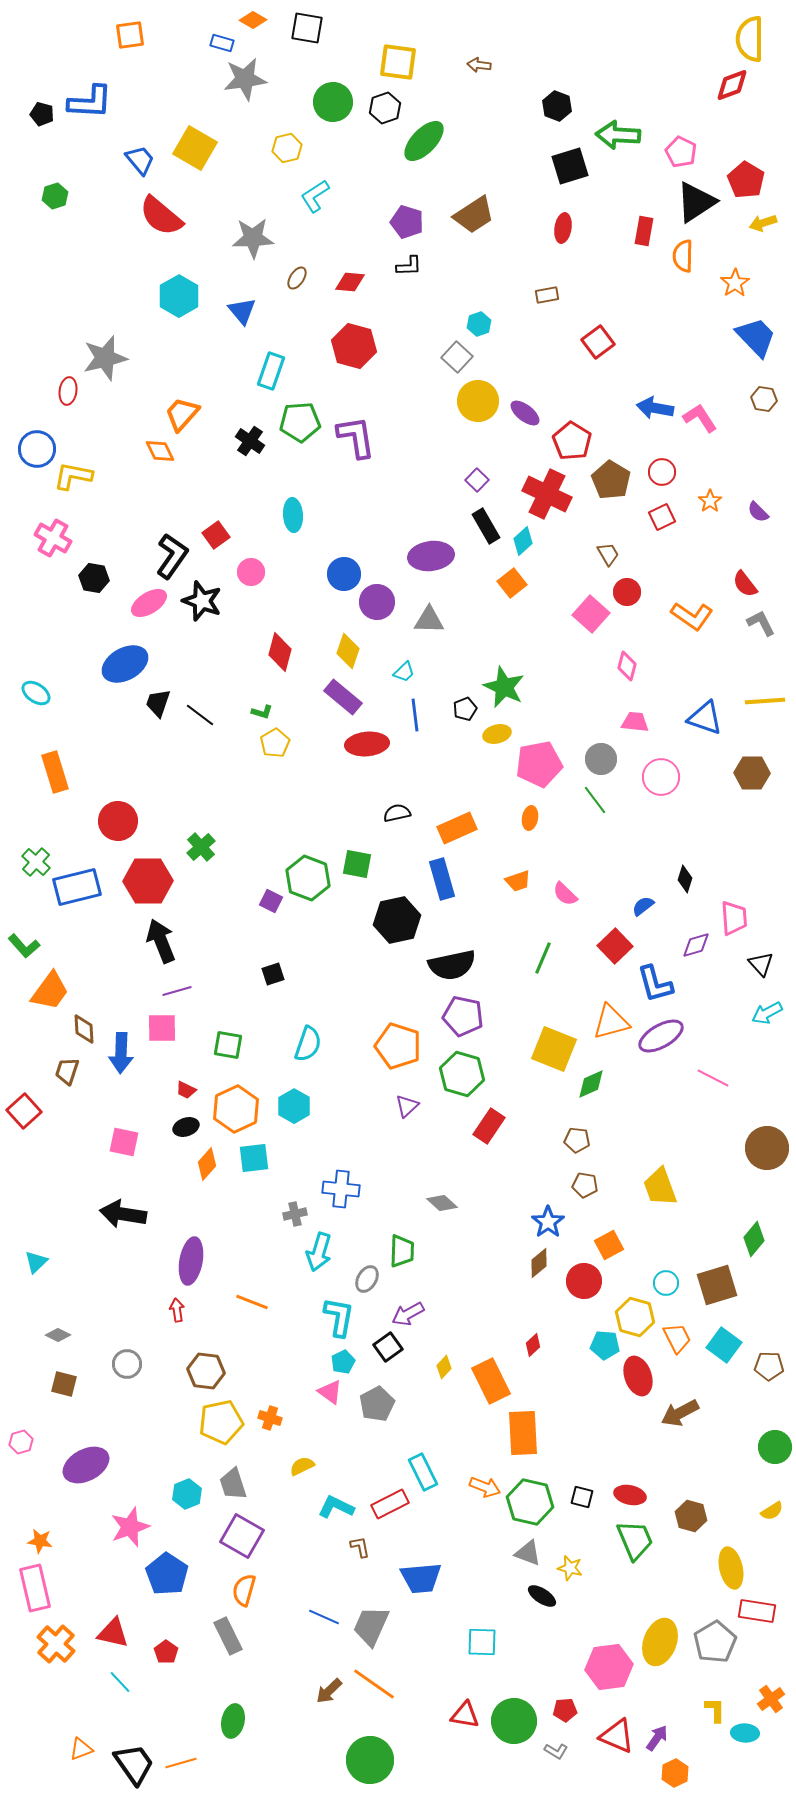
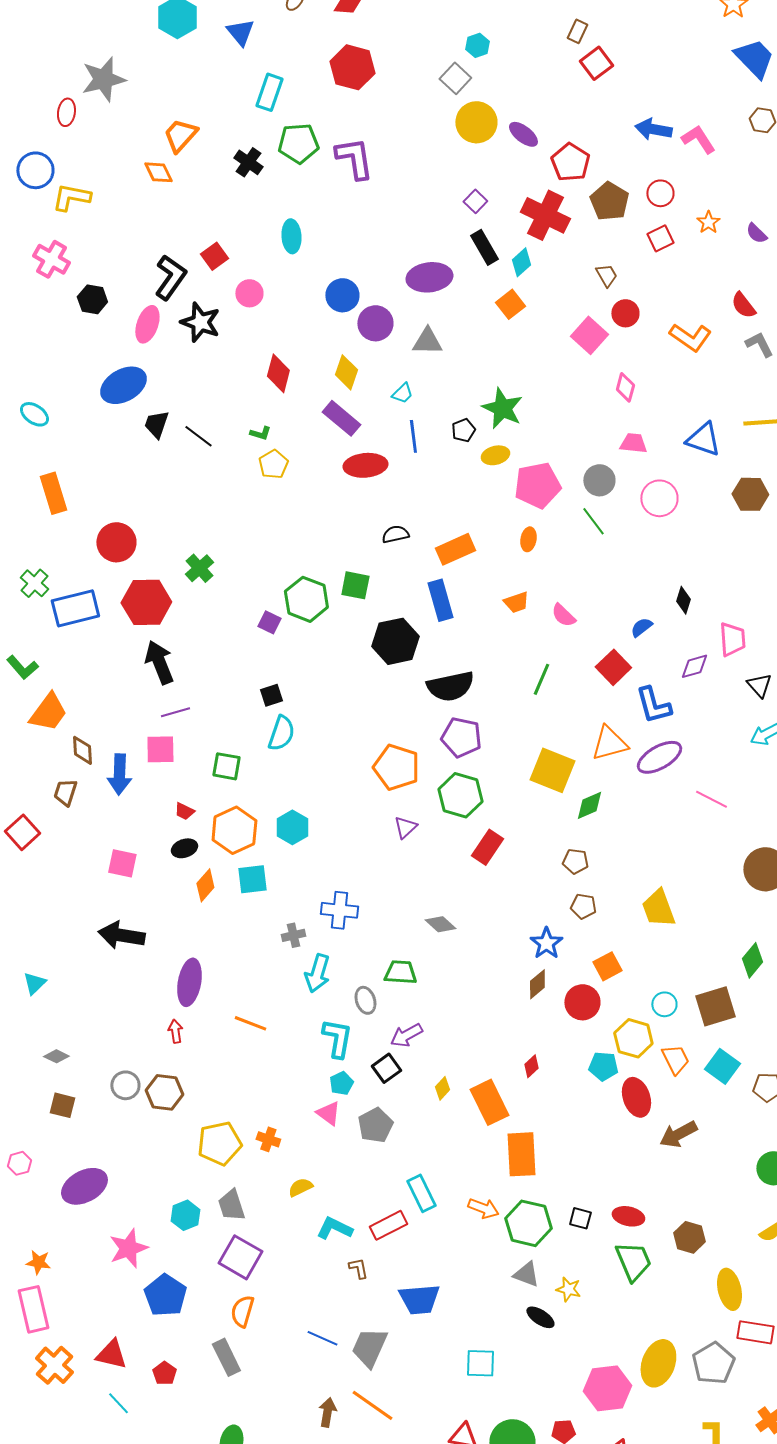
brown rectangle: (547, 295) -> (577, 31), moved, turned -55
pink ellipse: (149, 603) -> (147, 324), turned -39
cyan semicircle: (308, 1044) -> (281, 733), moved
green trapezoid: (402, 1251) -> (400, 972), turned -88
gray ellipse: (367, 1279) -> (365, 1000), turned -48
brown hexagon: (206, 1371) -> (164, 1092), moved
brown arrow: (329, 1691) -> (327, 1412), turned 144

